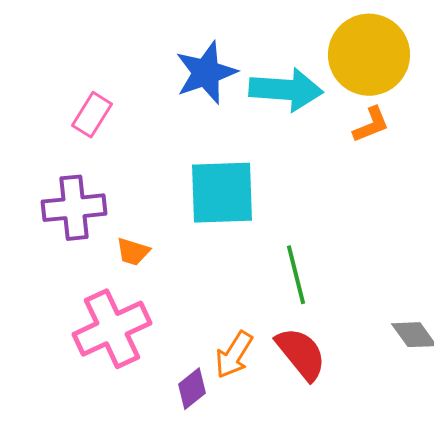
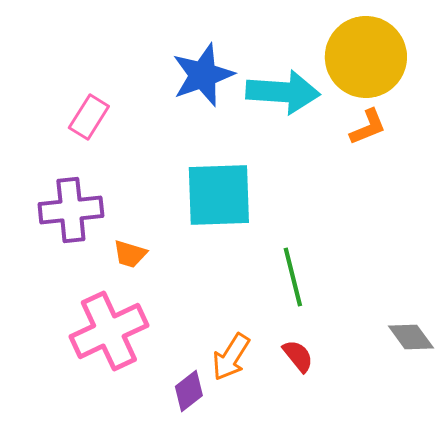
red semicircle: (301, 354) -> (298, 356), size x0.6

